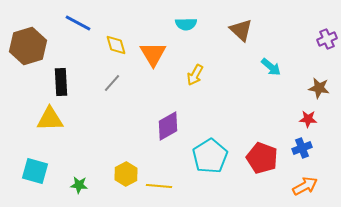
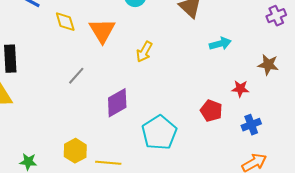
cyan arrow: (271, 67) -> (220, 44), turned -55
gray line: (112, 83) -> (76, 76), moved
red star: (308, 119) -> (240, 89), moved
red pentagon: (262, 158) -> (211, 111), moved, size x0.7

